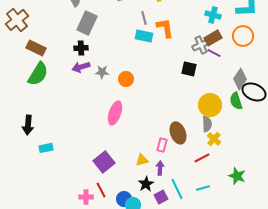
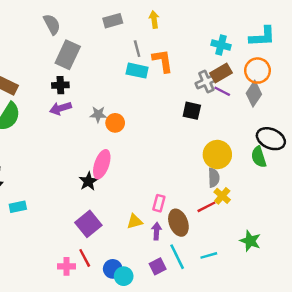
gray star: (102, 72) -> (98, 114), moved
gray diamond: (240, 79) -> (254, 94), moved
green semicircle: (236, 101) -> (259, 157), moved
brown ellipse: (178, 133) -> (178, 223), moved
red line: (202, 158) -> (206, 207), moved
black star: (146, 184) -> (88, 181), moved

